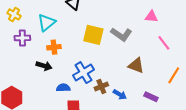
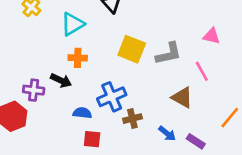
gray L-shape: (121, 34) -> (169, 54), turned -55
purple cross: (22, 38) -> (34, 90), moved
pink line: (164, 43) -> (202, 71), moved
blue arrow: (120, 94) -> (167, 134), moved

